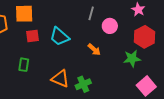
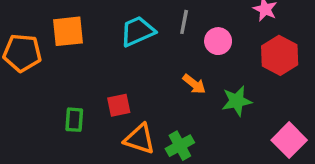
red square: (33, 36) -> (119, 105), moved
cyan trapezoid: (60, 37) -> (138, 31), moved, turned 120
green star: (132, 59) -> (237, 101), moved

